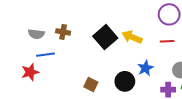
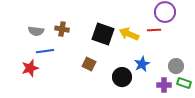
black square: (105, 37) -> (103, 34), turned -30
red line: (167, 41) -> (154, 30), moved
brown square: (91, 84) -> (89, 64), moved

